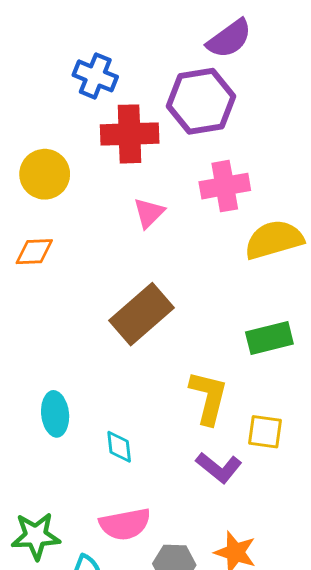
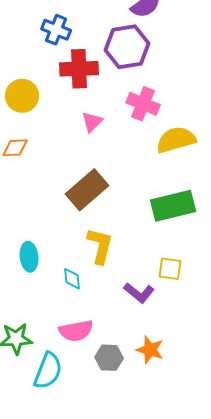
pink cross: (225, 186) -> (143, 104), turned 32
green rectangle: (269, 338) -> (173, 206), size x1.4
yellow L-shape: (208, 398) -> (100, 246), moved

